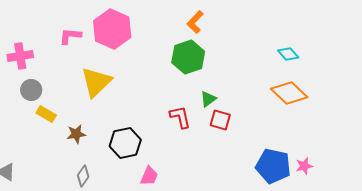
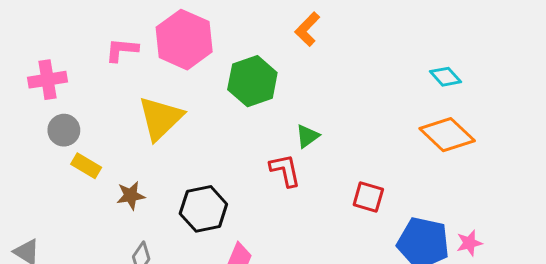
green hexagon: (188, 57) -> (252, 81), moved
green triangle: (208, 99) -> (307, 136), moved
red square: (220, 120) -> (368, 197), moved

